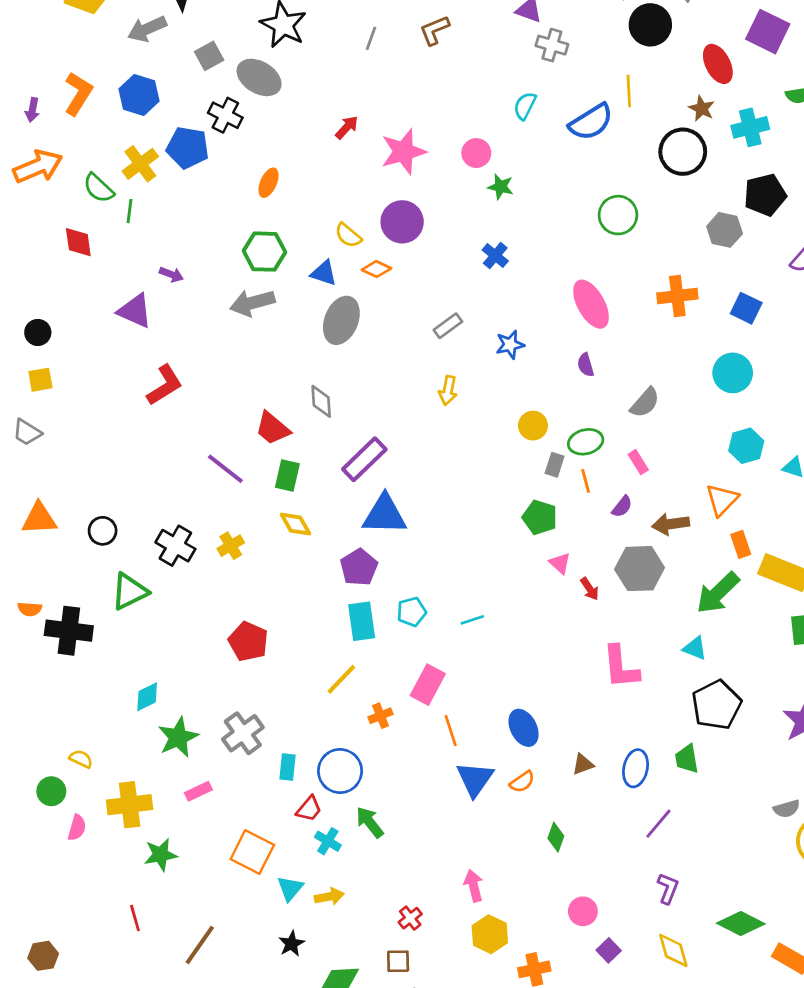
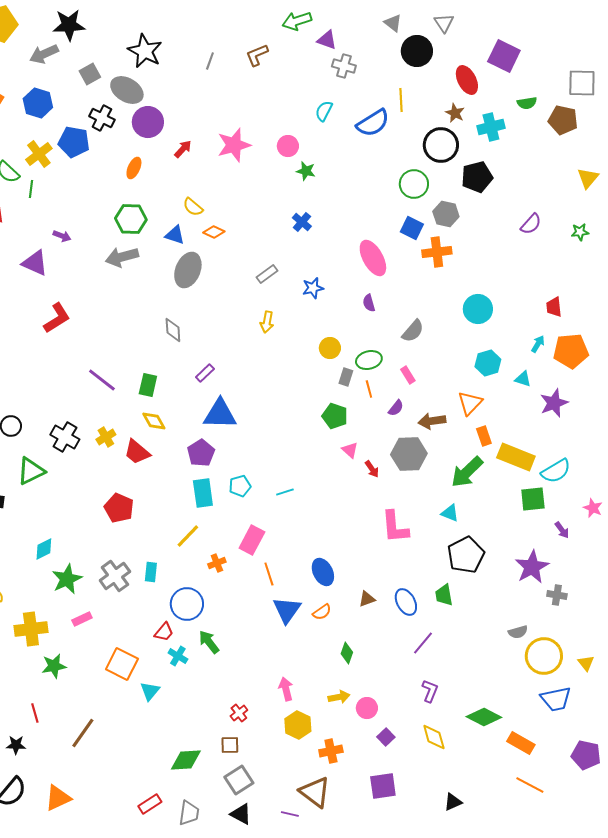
red arrow: (347, 127) -> (183, 149), moved
black pentagon: (765, 195) -> (477, 177), moved
green circle: (618, 215) -> (414, 184), moved
purple circle: (402, 222) -> (148, 122), moved
gray hexagon: (725, 230) -> (446, 214), moved
blue square: (746, 308) -> (412, 228), moved
red trapezoid: (273, 428) -> (137, 452), moved
purple rectangle: (364, 459) -> (205, 373), size x0.6
cyan rectangle: (287, 767) -> (151, 572), moved
blue ellipse: (636, 768) -> (406, 602), turned -40
yellow arrow: (329, 896) -> (339, 697), moved
black star: (291, 944) -> (16, 745), moved, turned 30

